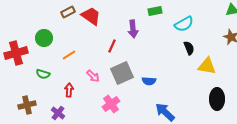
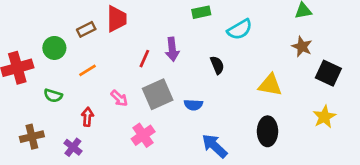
brown rectangle: (68, 12) -> (86, 29), moved
red trapezoid: (91, 16) -> (117, 19), turned 55
purple arrow: (133, 29) -> (172, 49), moved
black semicircle: (189, 48) -> (217, 65), moved
black ellipse: (217, 99) -> (268, 131), moved

